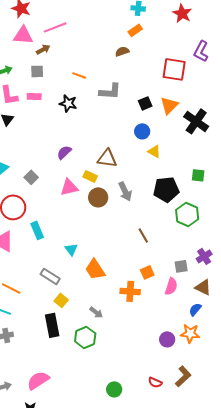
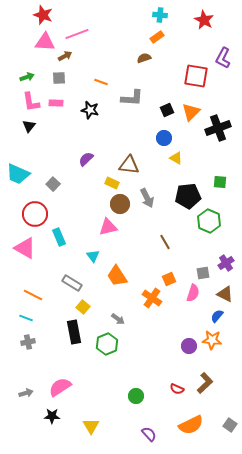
black cross: (196, 121) -> (218, 128), turned 35
pink triangle: (69, 187) -> (108, 227), moved
orange cross: (130, 291) -> (152, 298), turned 30

